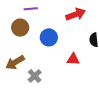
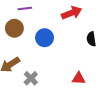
red triangle: (73, 59) -> (79, 78), moved

